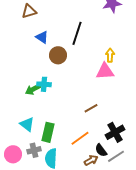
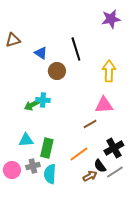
brown triangle: (29, 11) -> (13, 40), moved
black line: (77, 33) -> (76, 49), turned -35
yellow arrow: (110, 55) -> (109, 71), size x1.5
pink triangle: (105, 71) -> (104, 105), moved
cyan triangle: (27, 124) -> (26, 140), turned -42

